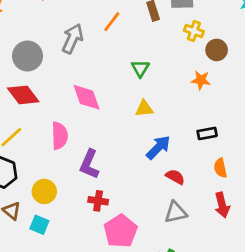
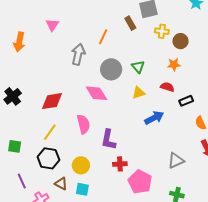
gray circle: (28, 56) -> (111, 69), moved
green triangle: (140, 68) -> (138, 67), moved
red diamond: (23, 95) -> (52, 101), turned -50
blue arrow: (158, 147) -> (154, 118), turned 30
red semicircle: (175, 177) -> (167, 87), moved

